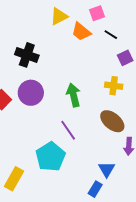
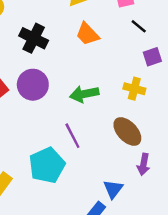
orange trapezoid: (81, 32) -> (87, 34), moved
green arrow: (74, 95) -> (84, 94), turned -95

